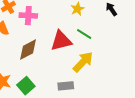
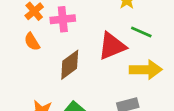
yellow arrow: (83, 62) -> (146, 70), turned 55

